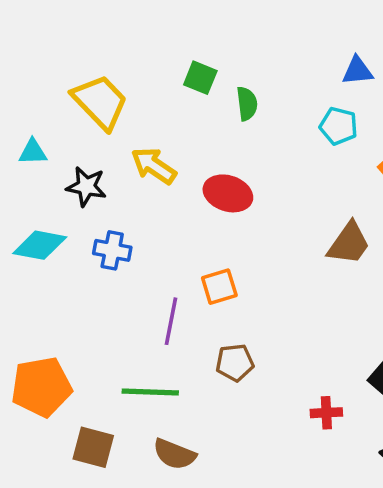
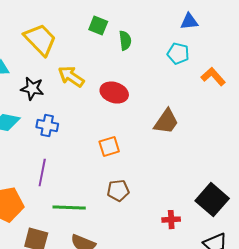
brown trapezoid: (349, 243) -> (166, 122), moved
purple line: (171, 321) -> (42, 173), moved

